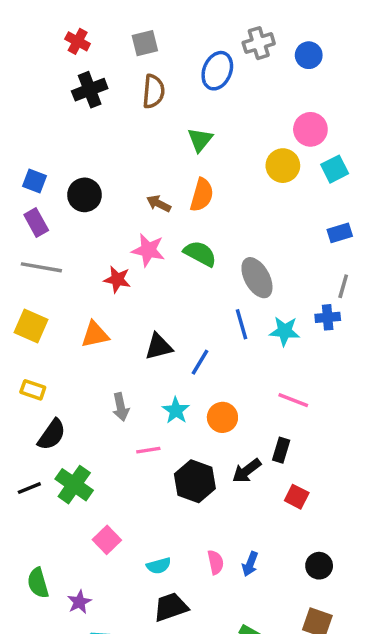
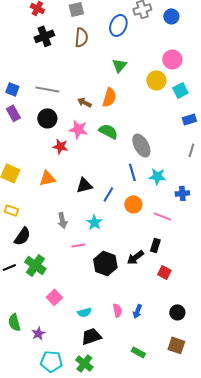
green triangle: (200, 140) -> (119, 65), moved
cyan square: (335, 169) -> (180, 90), moved
black circle: (85, 195) -> (47, 118), moved
gray line: (41, 267) -> (47, 89), moved
blue cross: (328, 317) -> (182, 193), moved
orange circle: (222, 417) -> (133, 204), moved

